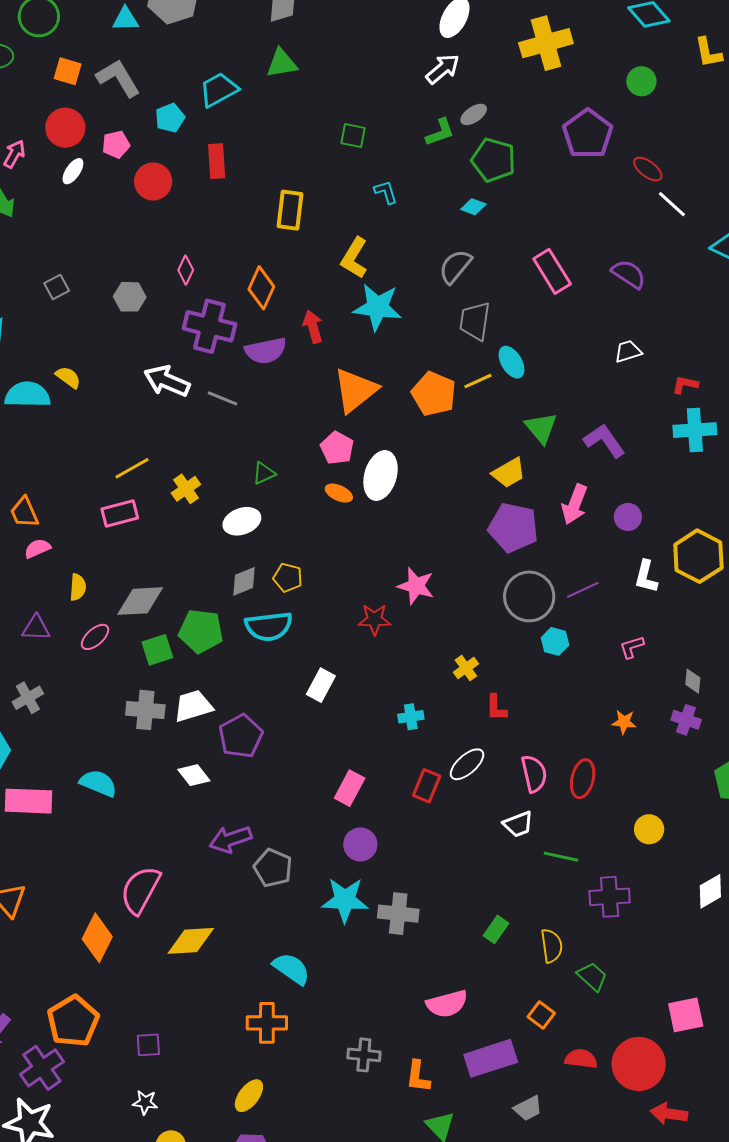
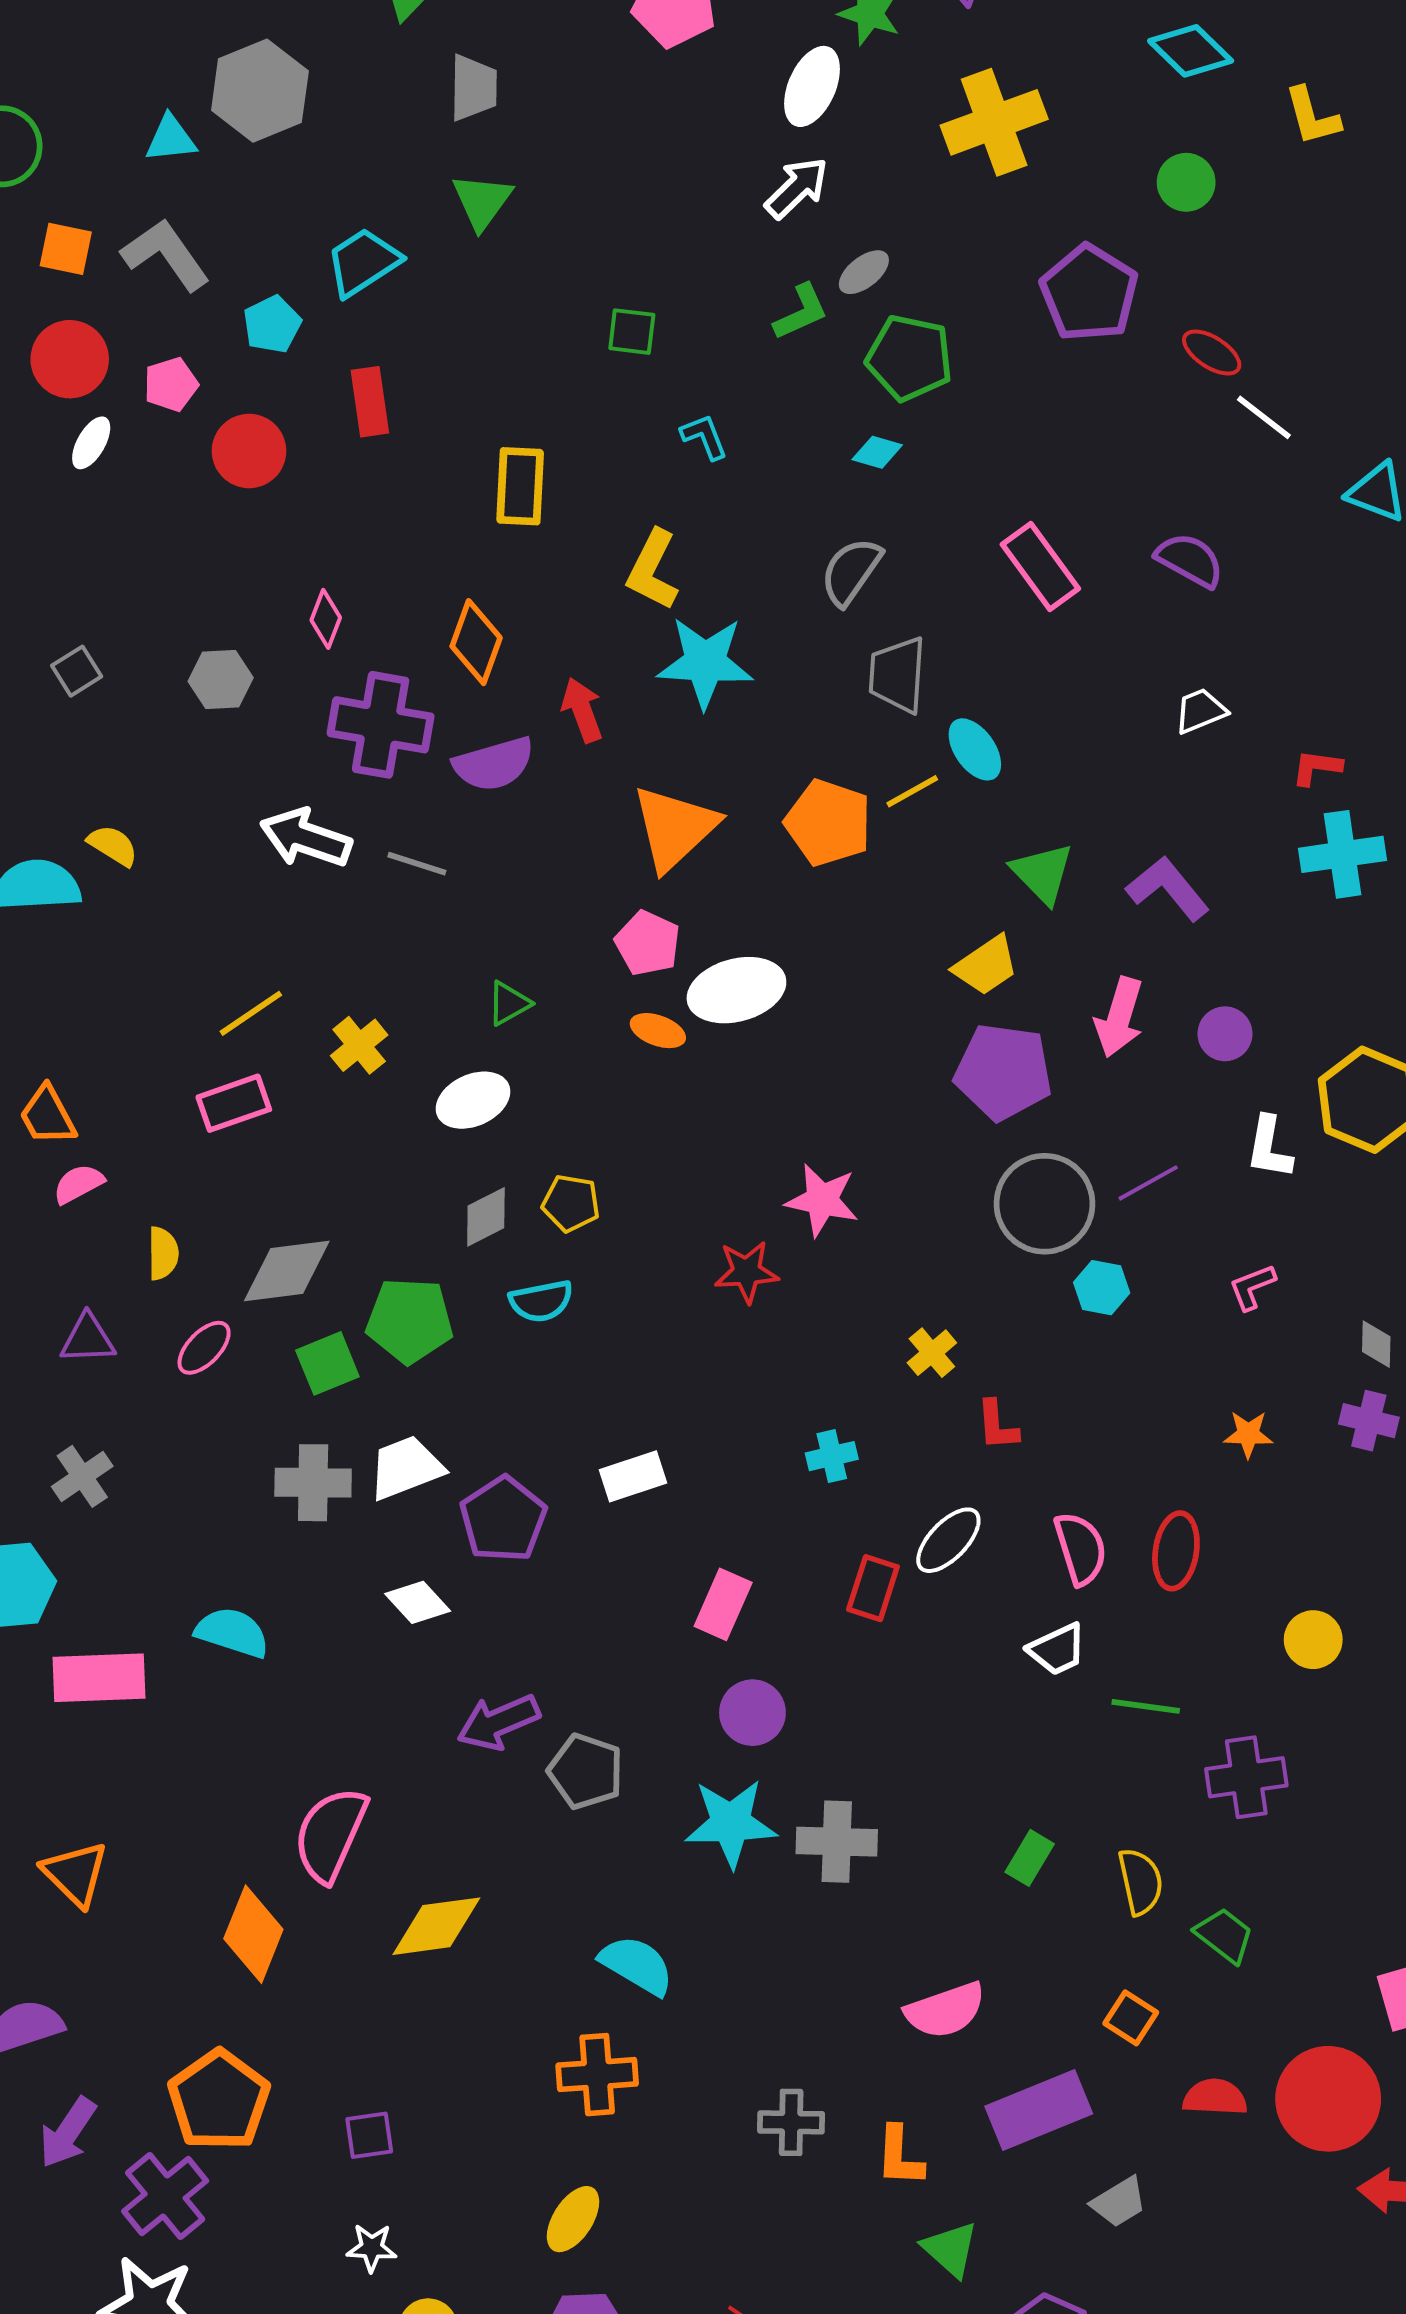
green triangle: (282, 63) -> (482, 201), turned -40
white ellipse: (381, 475) -> (736, 990), turned 63
cyan semicircle: (269, 626) -> (541, 1301), size x0.7
white rectangle: (321, 685) -> (633, 1476), moved, turned 48

